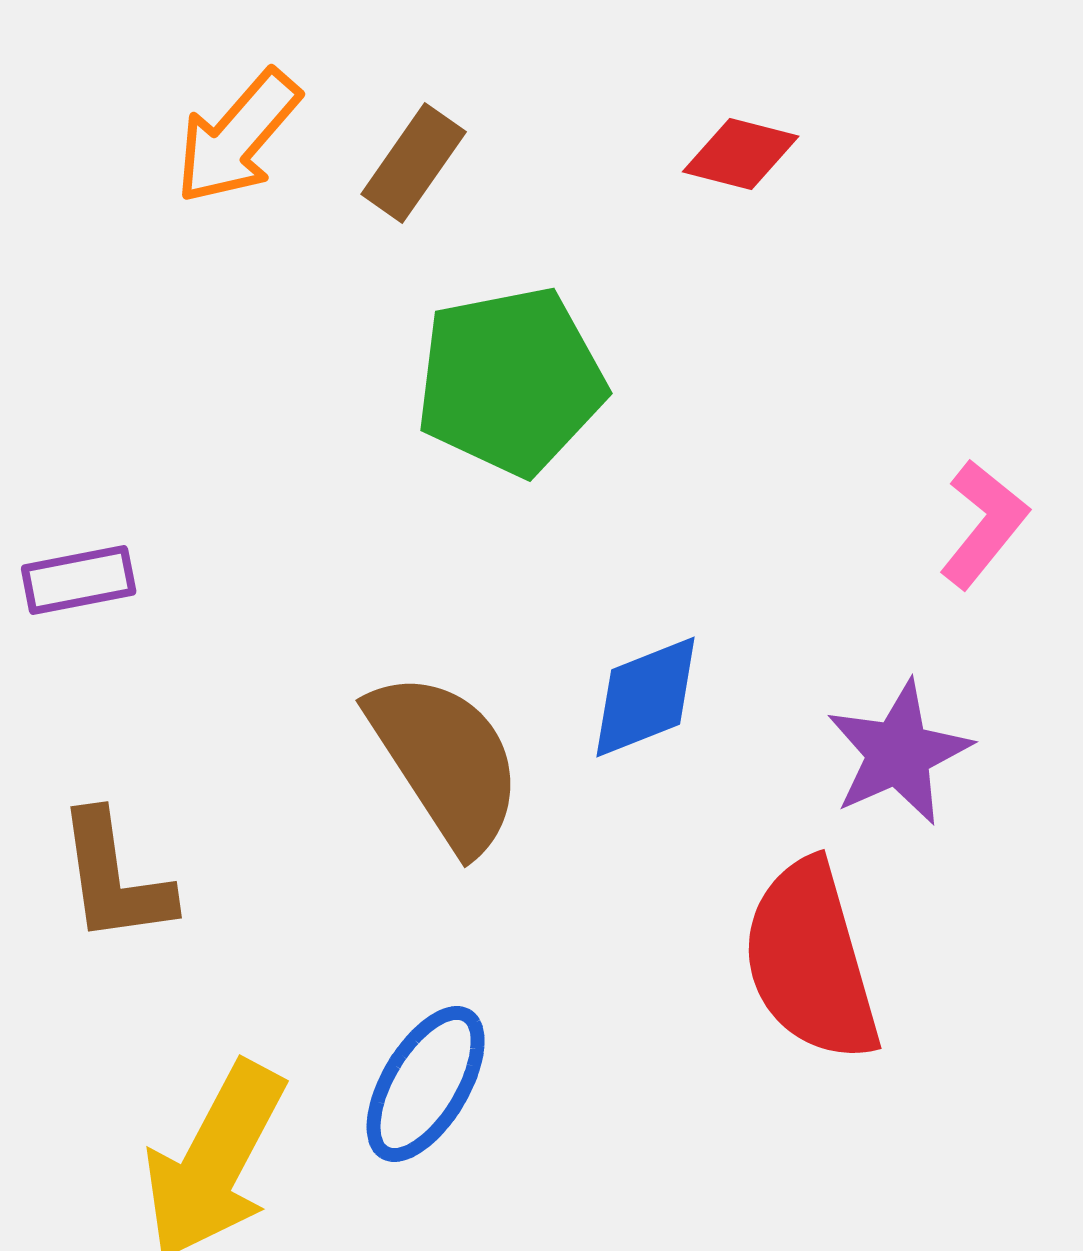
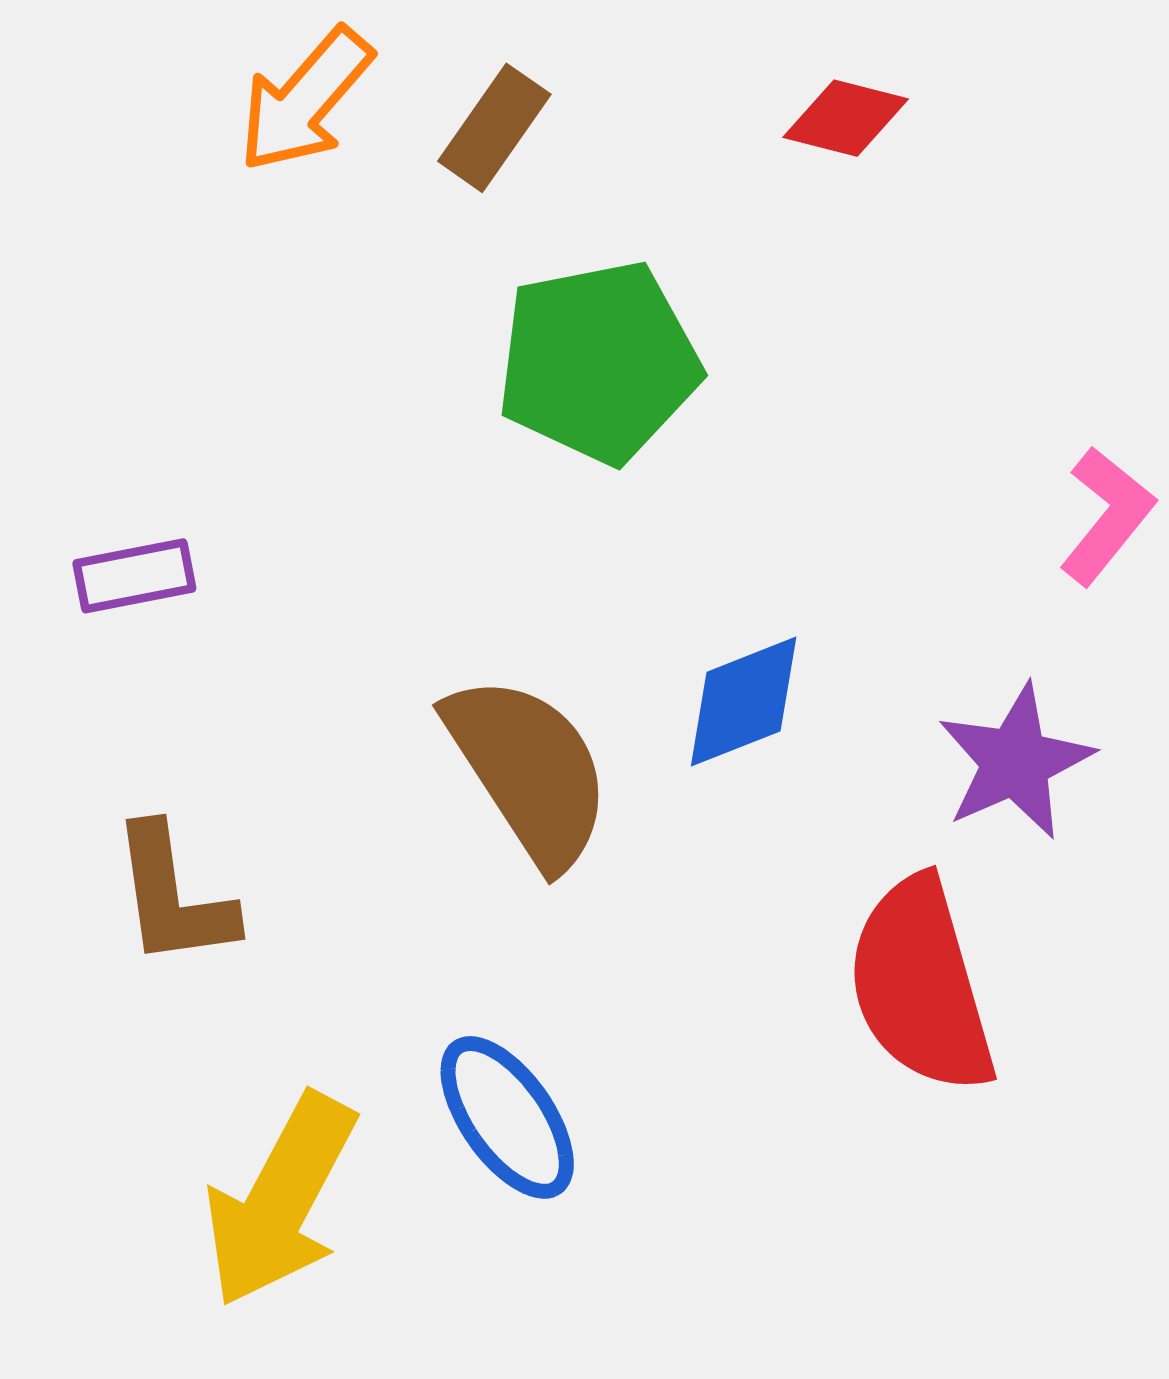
blue ellipse: (426, 1084) -> (507, 1117), turned -66

